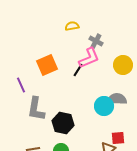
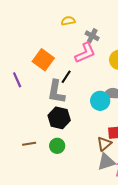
orange square: (47, 65) -> (43, 60), turned -30
black line: (78, 70) -> (66, 77), moved
gray L-shape: (36, 109) -> (56, 92), moved

